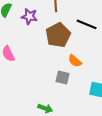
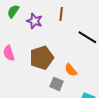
brown pentagon: (58, 35) -> (42, 58), moved

